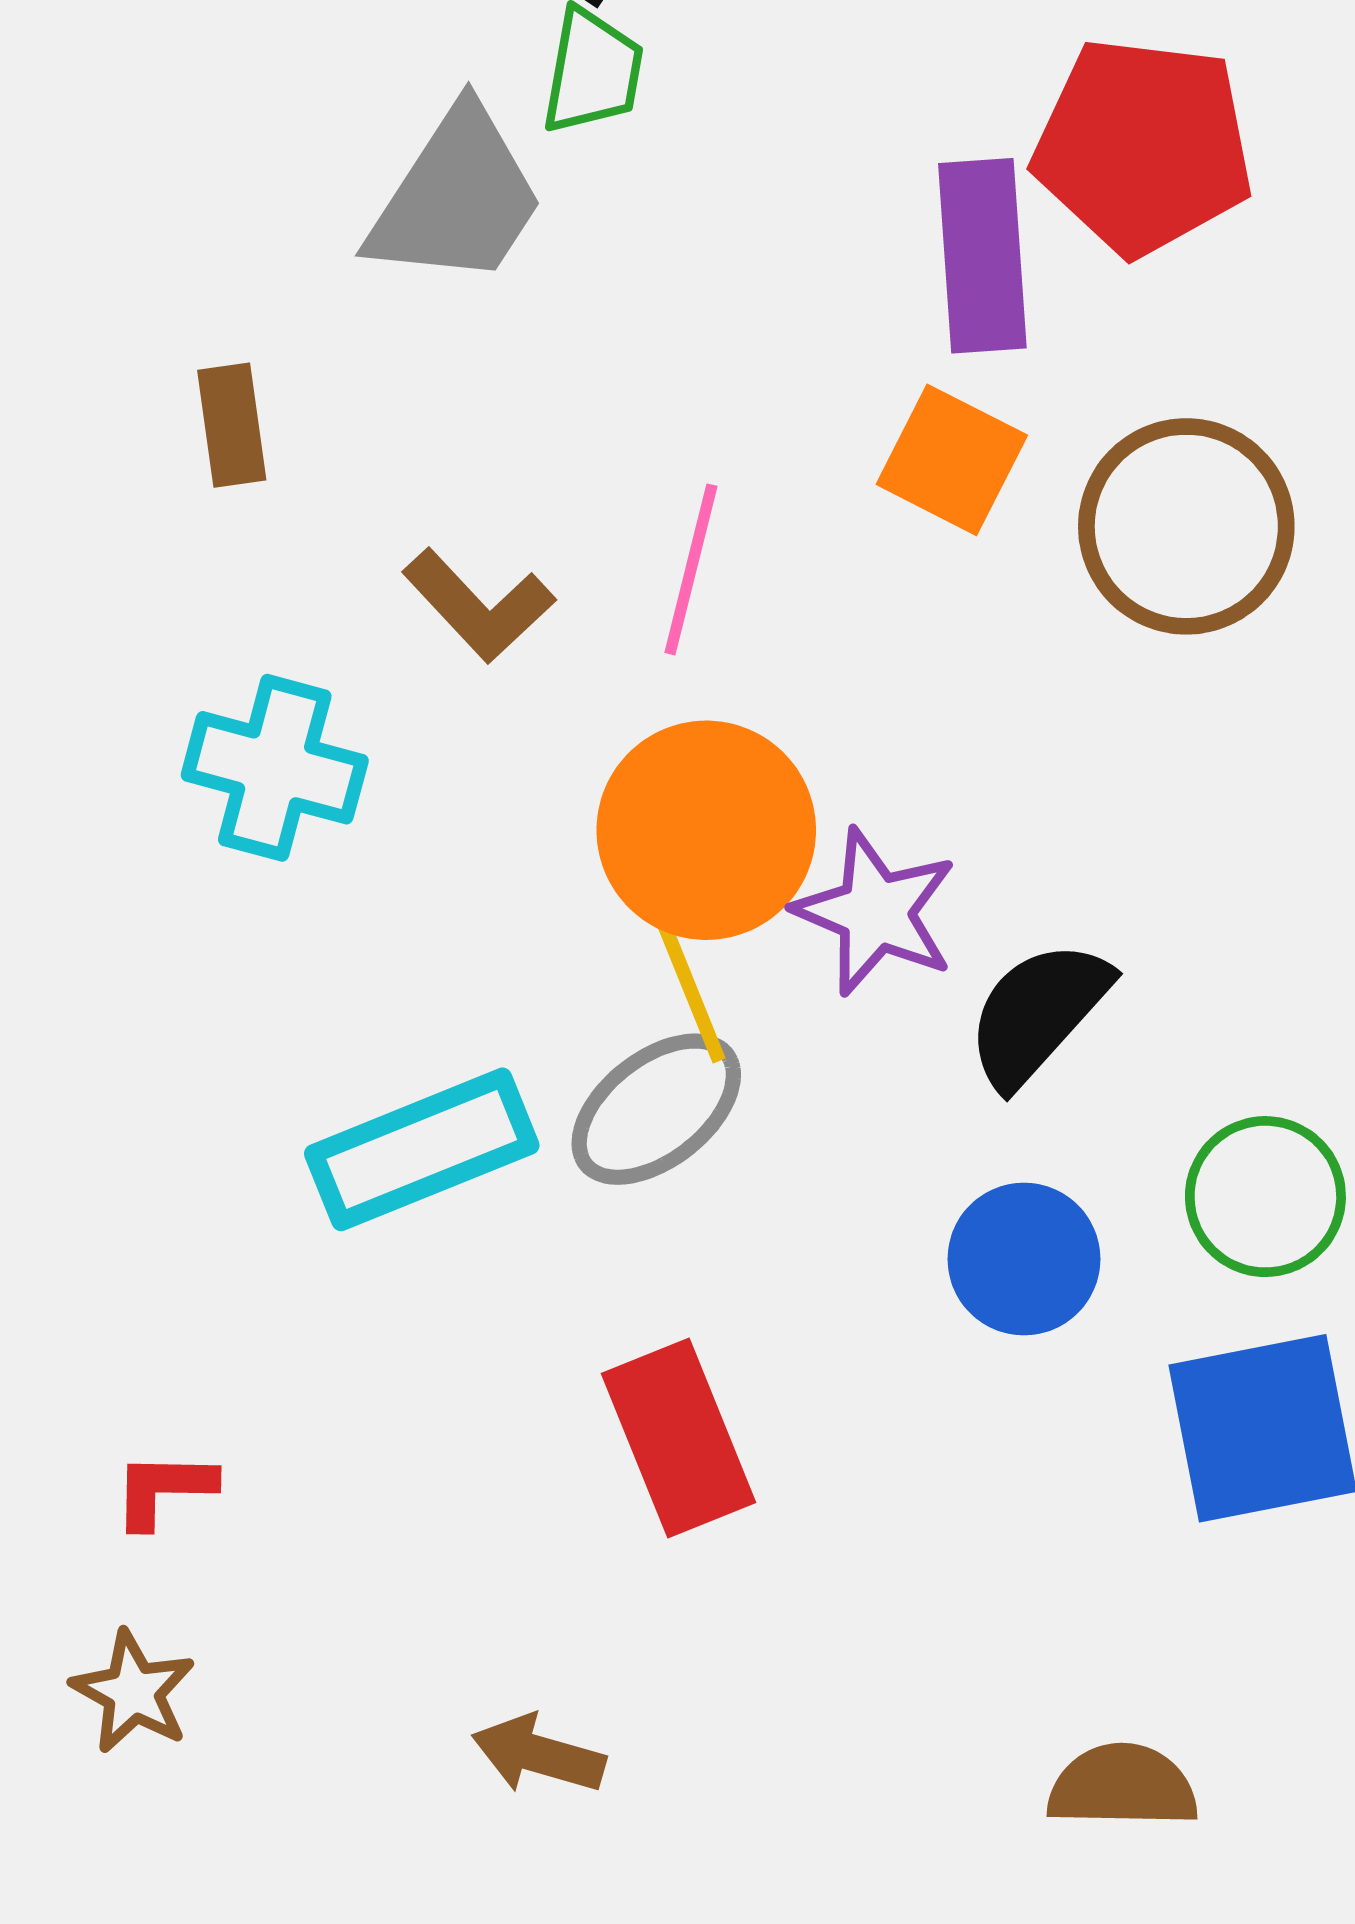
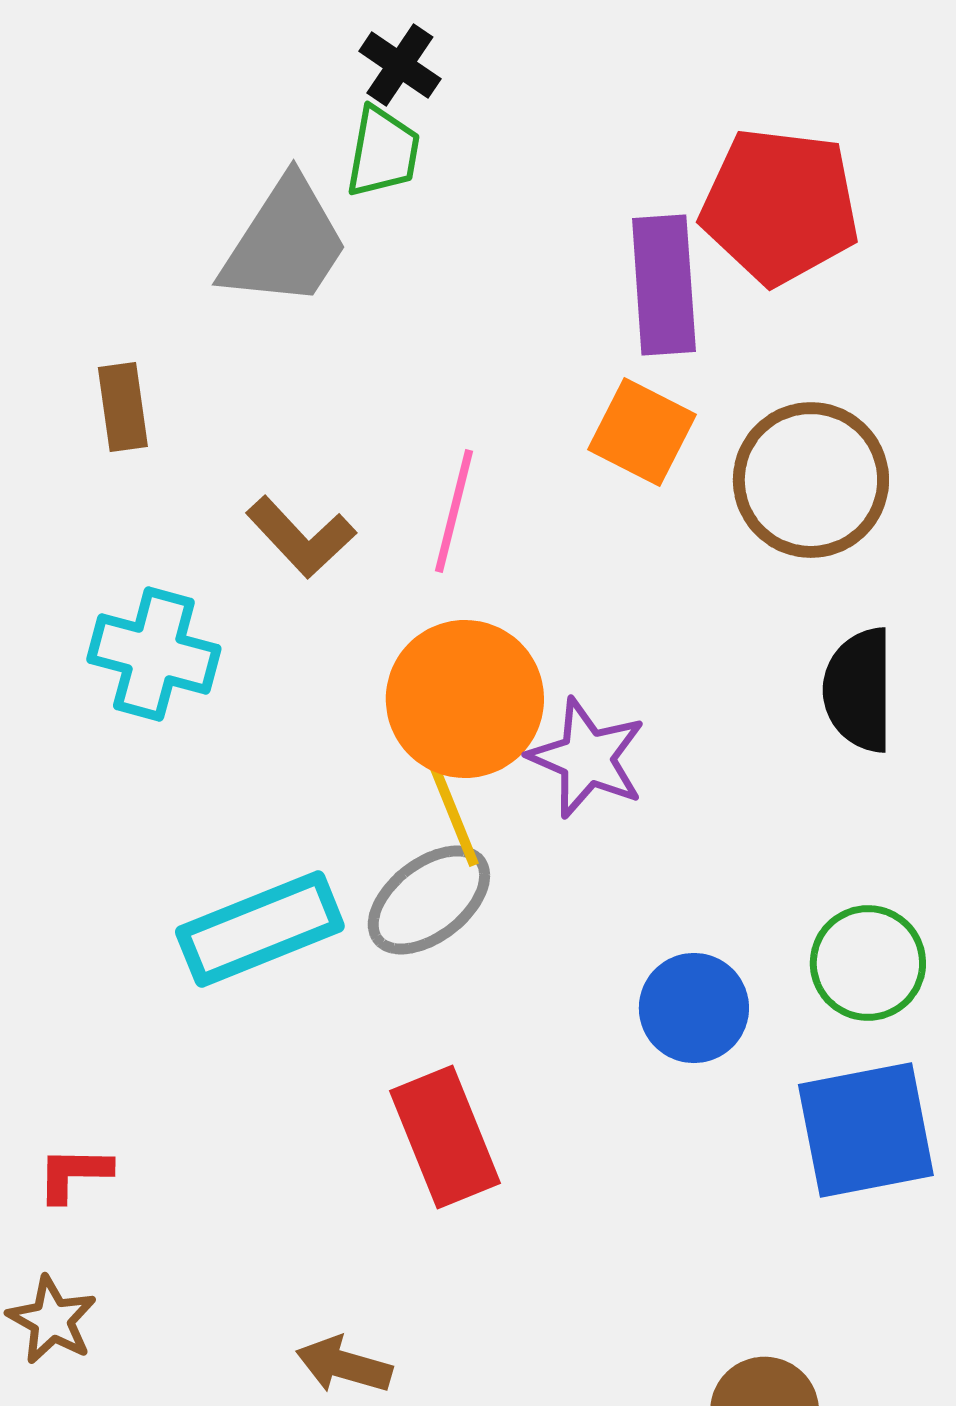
black semicircle: (1038, 1013) -> (859, 690), moved, turned -42

